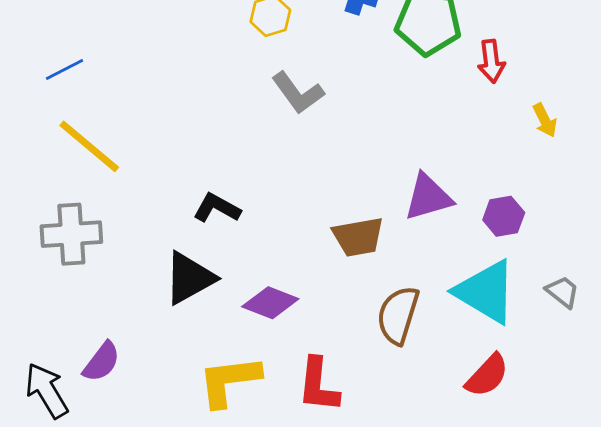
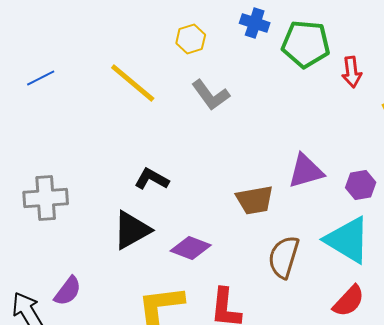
yellow line: (89, 146) -> (133, 83), moved

